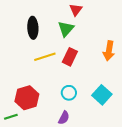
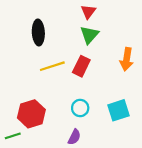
green triangle: (66, 29) -> (89, 35), moved
cyan square: (102, 95) -> (118, 110), turned 30

